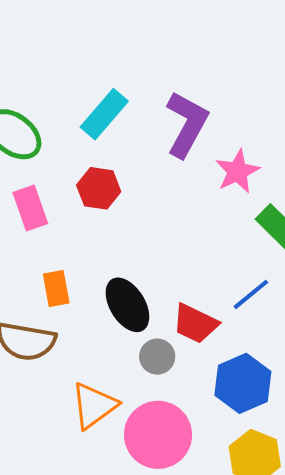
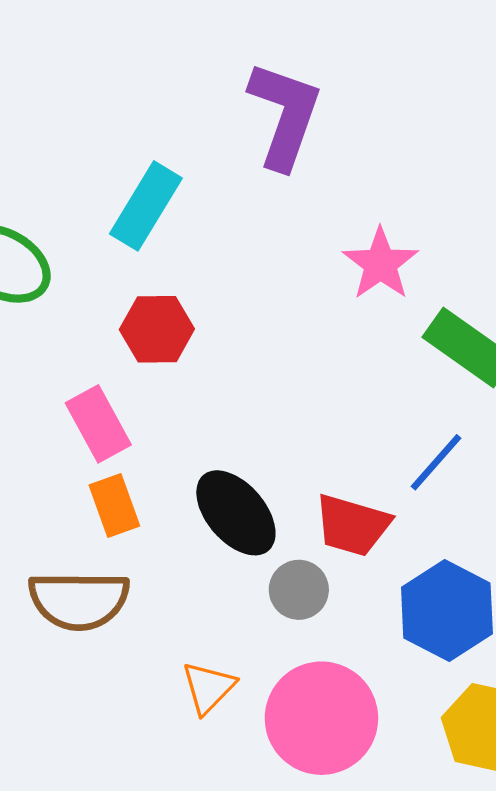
purple L-shape: (187, 124) -> (285, 115), moved
pink rectangle: (30, 208) -> (98, 424), moved
orange triangle: (94, 406) -> (208, 688), size x0.7

